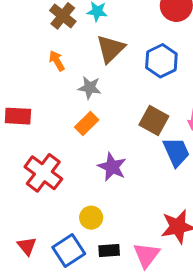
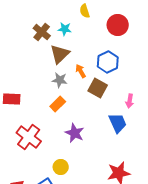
brown triangle: (111, 49) -> (60, 54), moved
orange arrow: (57, 61) -> (81, 71), moved
brown square: (154, 121) -> (98, 88), moved

